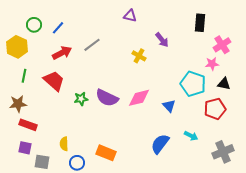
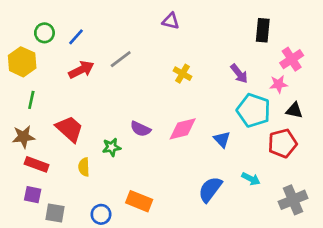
purple arrow: (162, 40) -> (239, 74), moved
red trapezoid: (54, 81) -> (69, 129), moved
purple semicircle: (107, 98) -> (140, 129), size x0.7
green star: (81, 99) -> (112, 147), moved
yellow semicircle: (64, 144) -> (84, 167), moved

